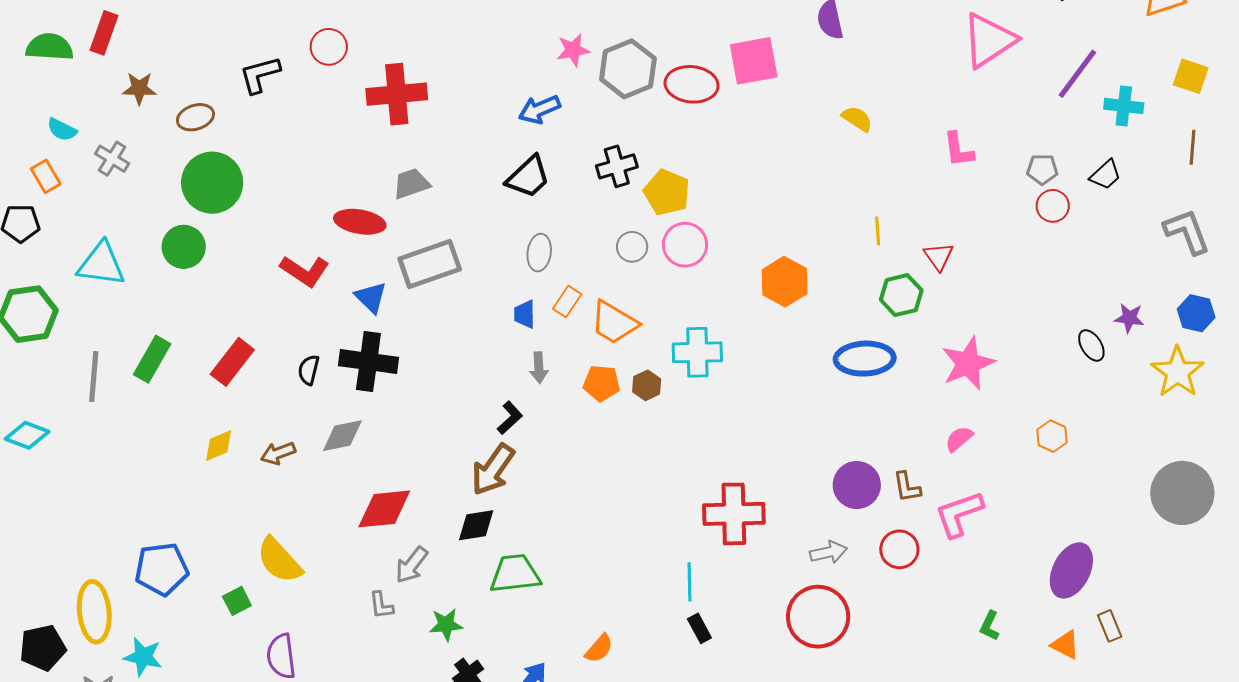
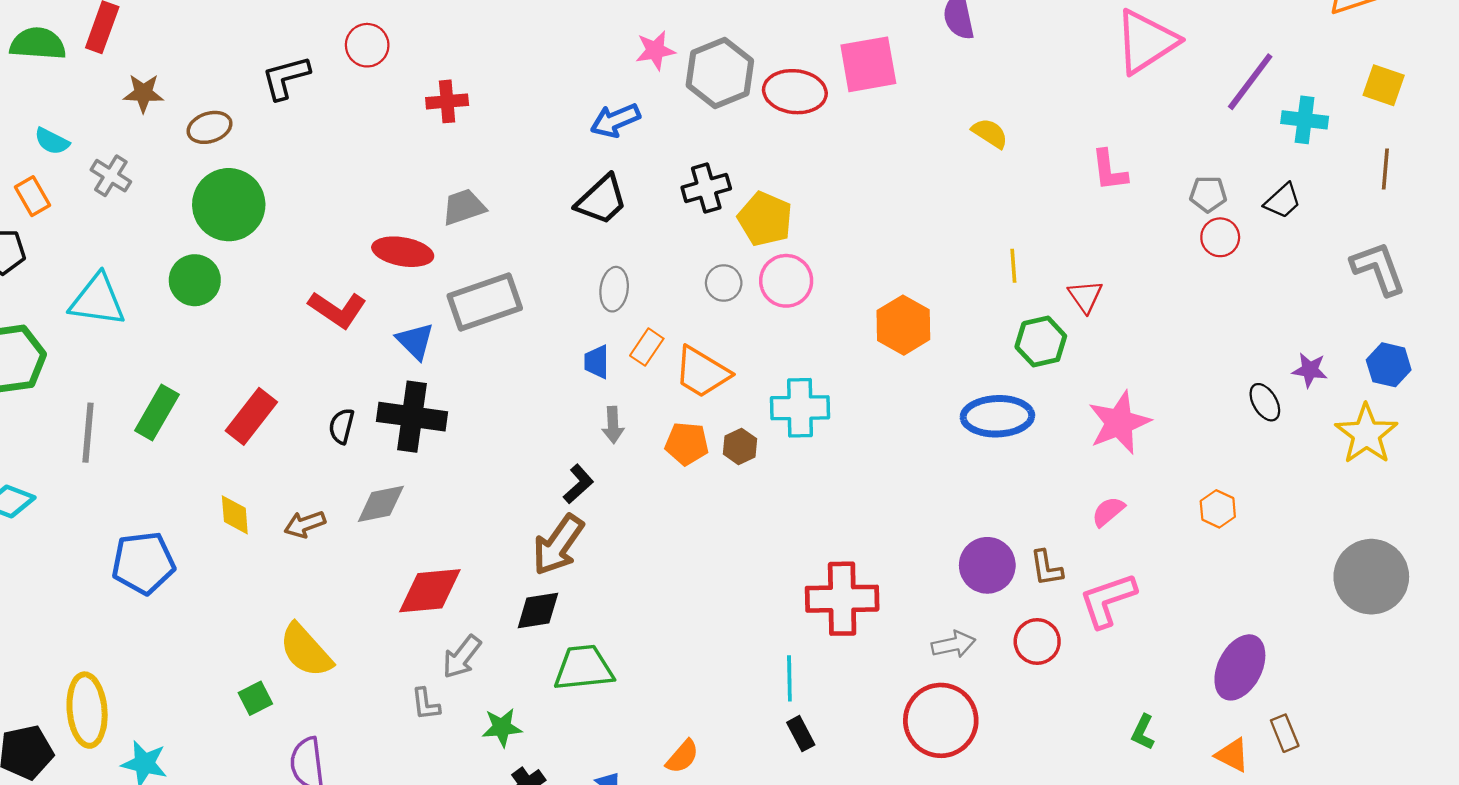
red cross: (397, 94) -> (447, 101), size x0.6
yellow diamond: (219, 446) -> (235, 515), turned -72
blue pentagon: (162, 569) -> (143, 563), moved

